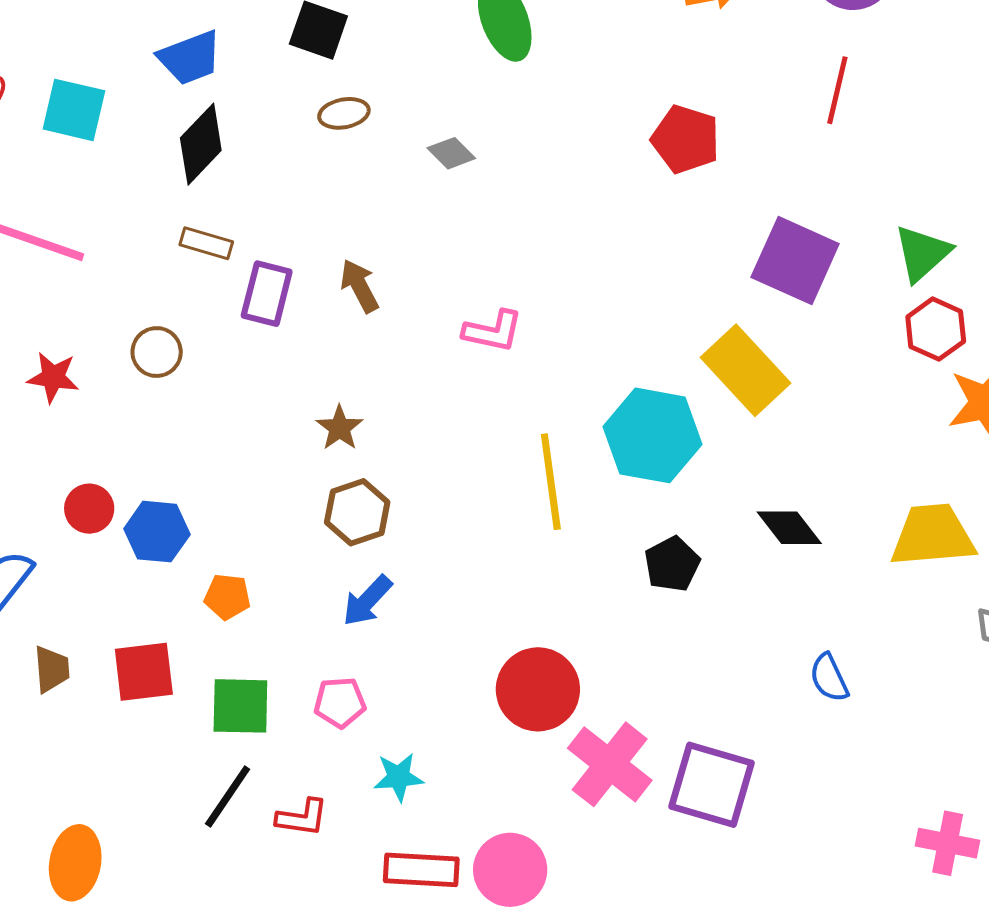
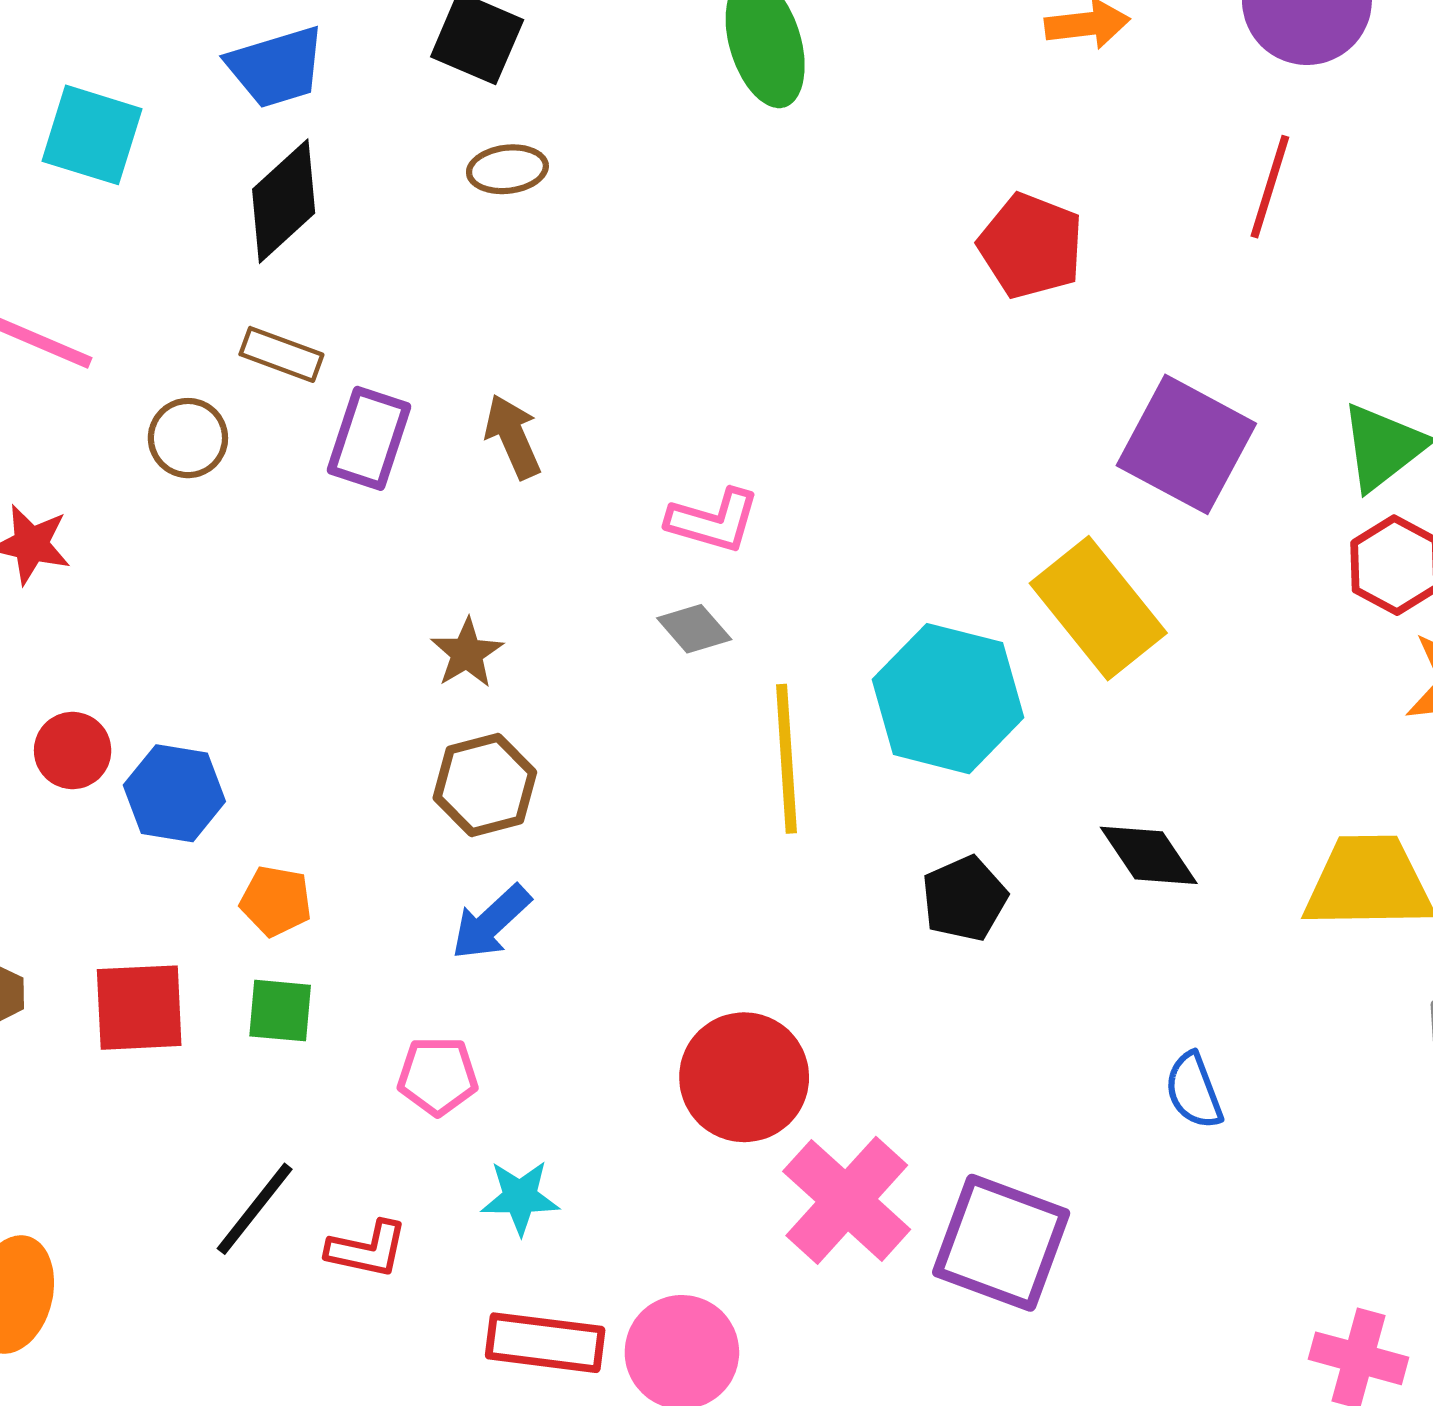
gray diamond: (451, 153) -> (694, 629), moved
brown circle: (157, 352) -> (188, 438), moved
green square: (240, 706) -> (280, 1011), moved, size x0.7

